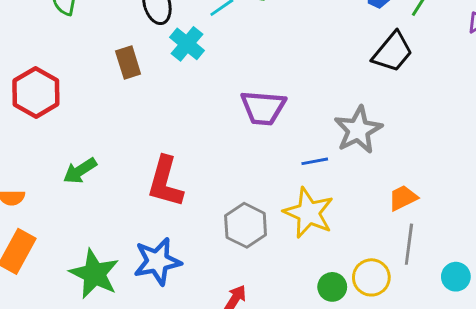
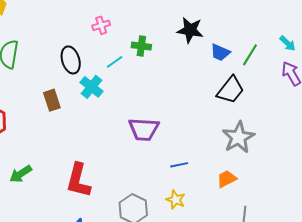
gray star: (358, 130) -> (238, 137), moved
orange trapezoid: (403, 198) -> (227, 179), moved
yellow star: (309, 213) -> (176, 200), size x0.6

